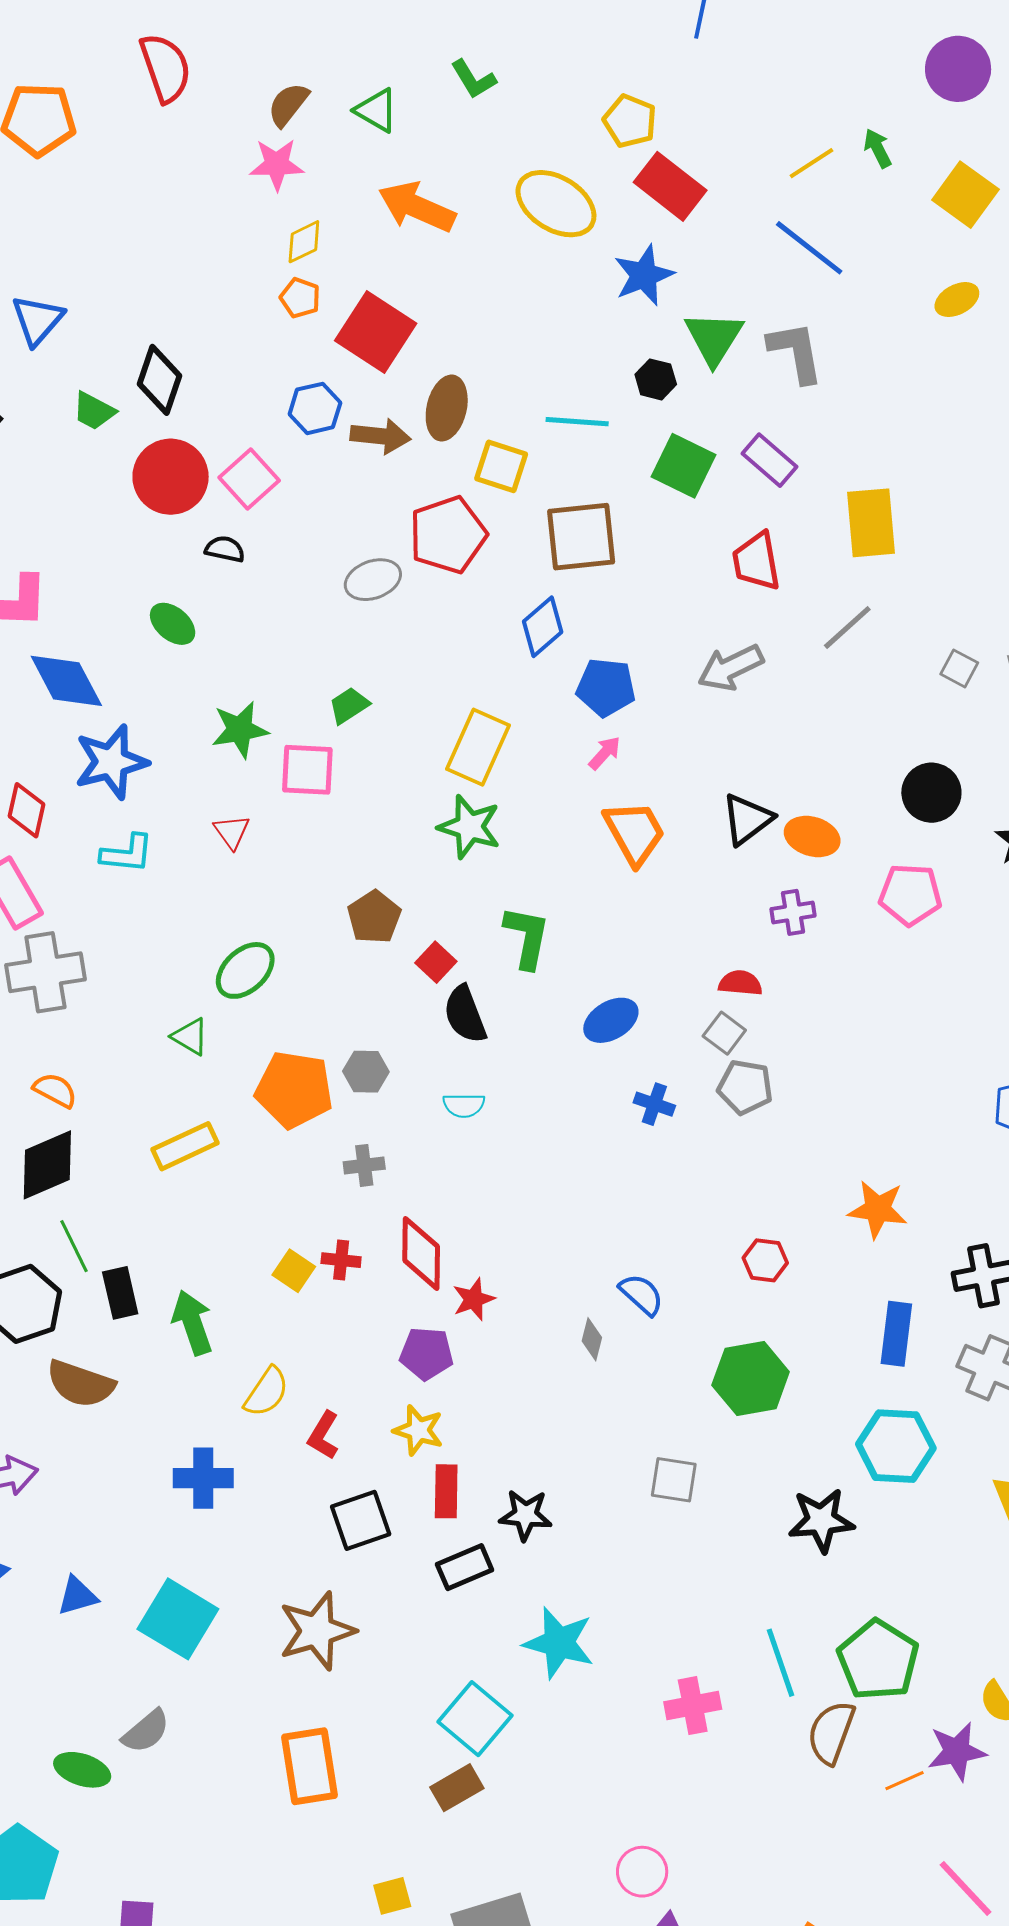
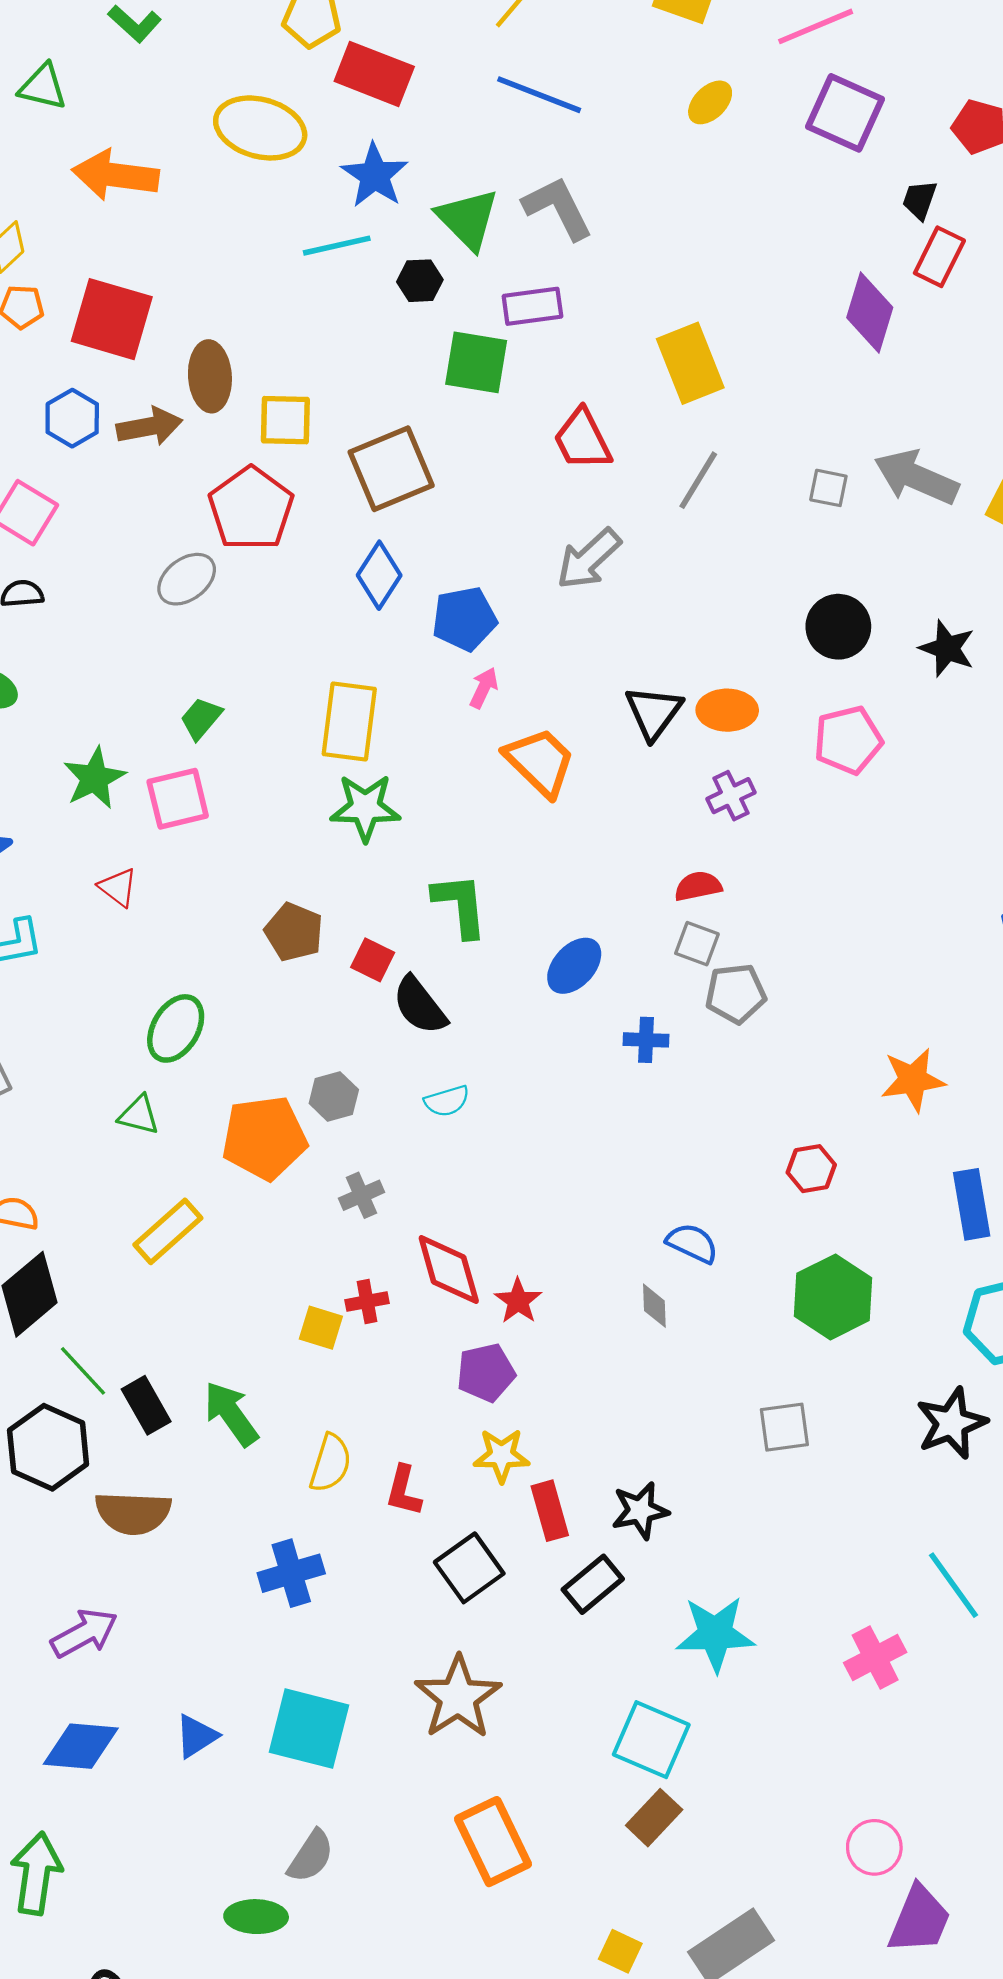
cyan line: (577, 422) -> (337, 246), moved
purple rectangle: (769, 460) -> (532, 306), moved, turned -32
yellow square: (392, 1896) -> (620, 1951), turned -33

